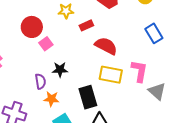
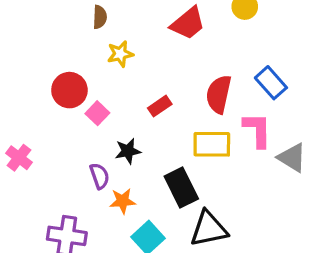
red rectangle: (86, 25) -> (160, 106), moved
blue rectangle: (154, 33) -> (271, 83), moved
red semicircle: (106, 46) -> (219, 94), moved, turned -95

